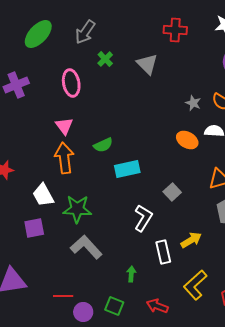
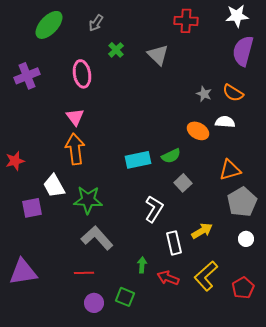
gray arrow: (85, 32) -> (96, 23), size x0.7
green semicircle: (103, 145) -> (171, 156), moved
purple square: (34, 228) -> (32, 208), moved
red line: (63, 296) -> (84, 273), moved
red arrow: (157, 306) -> (168, 278), moved

